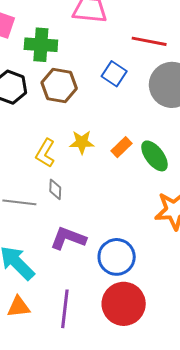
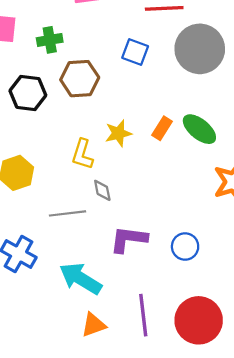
green cross: (41, 45) -> (50, 40), size x0.7
blue circle: (117, 257) -> (185, 247), size x0.7
red circle: (124, 304) -> (199, 320), moved

